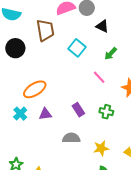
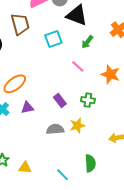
black triangle: (102, 26) -> (77, 15), size x1.6
cyan square: (77, 48) -> (53, 39), turned 36
yellow star: (101, 148) -> (77, 126), moved

